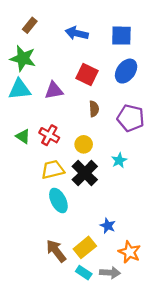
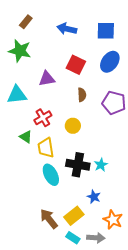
cyan triangle: (19, 89) -> (17, 95), moved
red cross: (49, 135) -> (43, 118), turned 30
green triangle: (23, 136) -> (26, 137), moved
cyan star: (119, 160) -> (101, 165), moved
yellow trapezoid: (53, 170) -> (46, 148), turned -85
black cross: (85, 173) -> (78, 165), moved, turned -35

